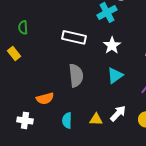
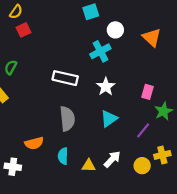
green semicircle: (23, 27) -> (11, 67), turned 32
cyan semicircle: (67, 120) -> (63, 156), moved

